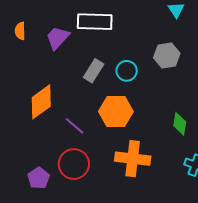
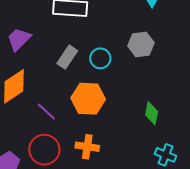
purple trapezoid: (58, 38) -> (19, 39), moved
orange cross: (133, 159) -> (87, 147), moved, size x0.7

